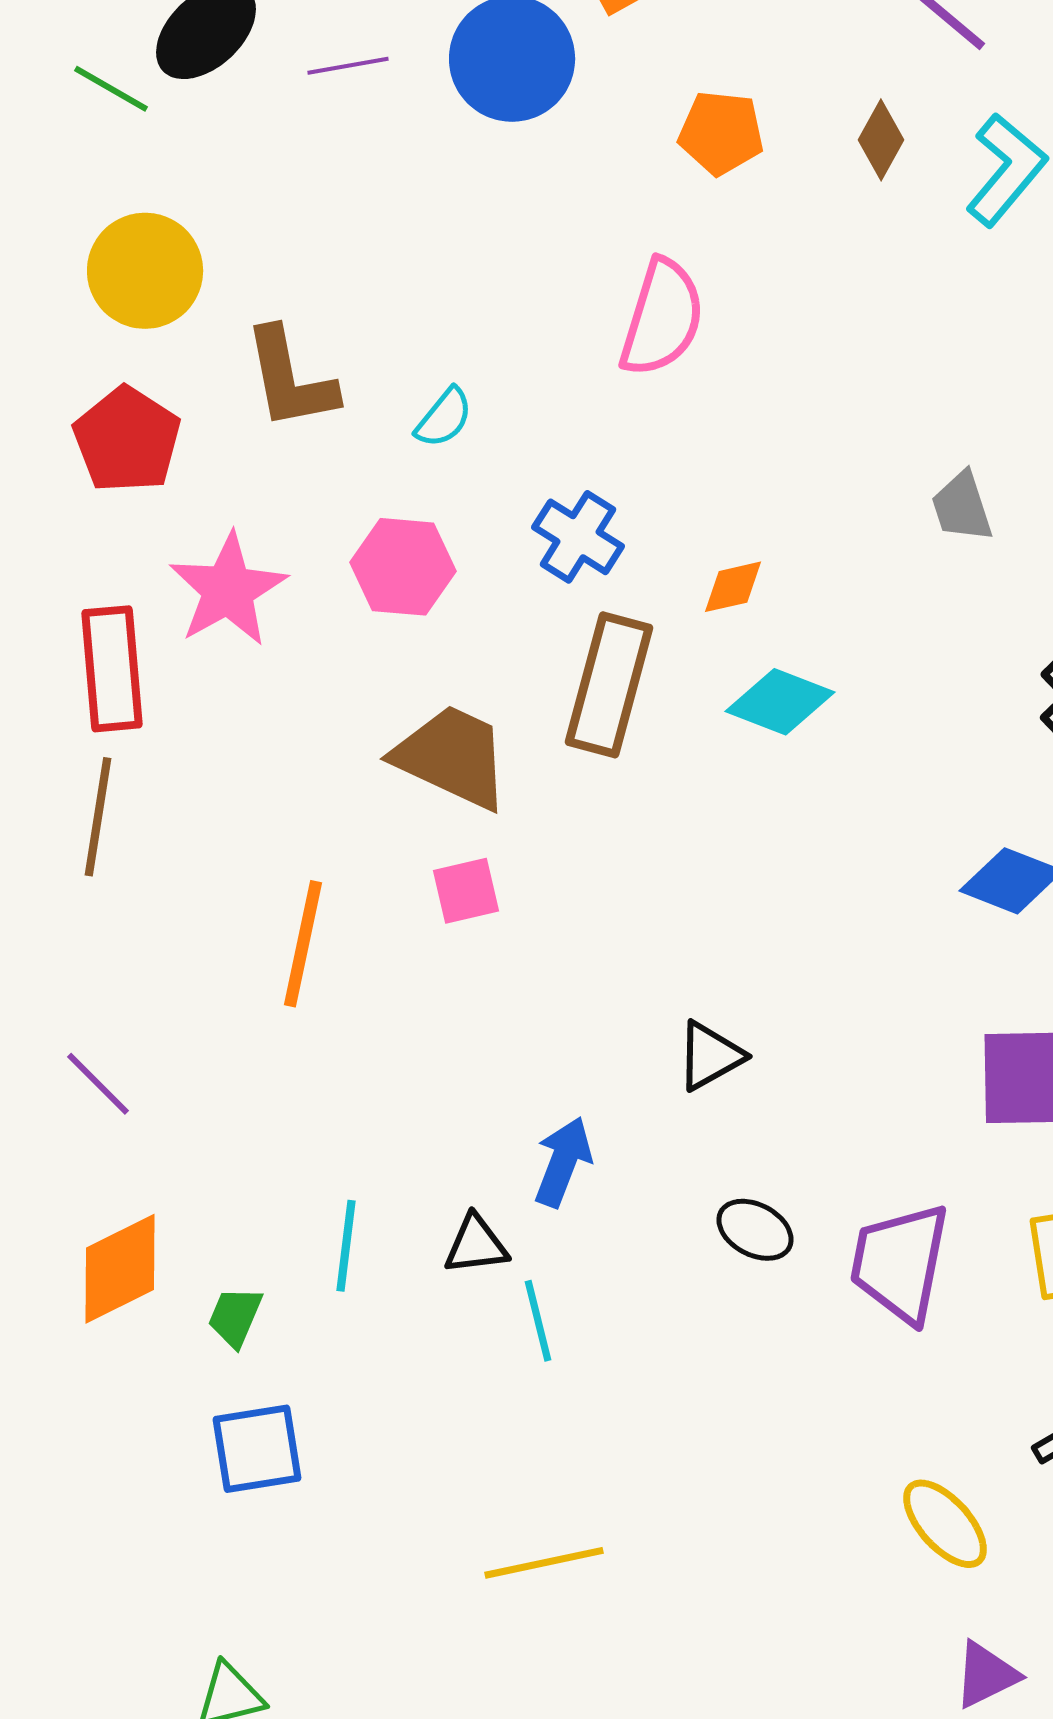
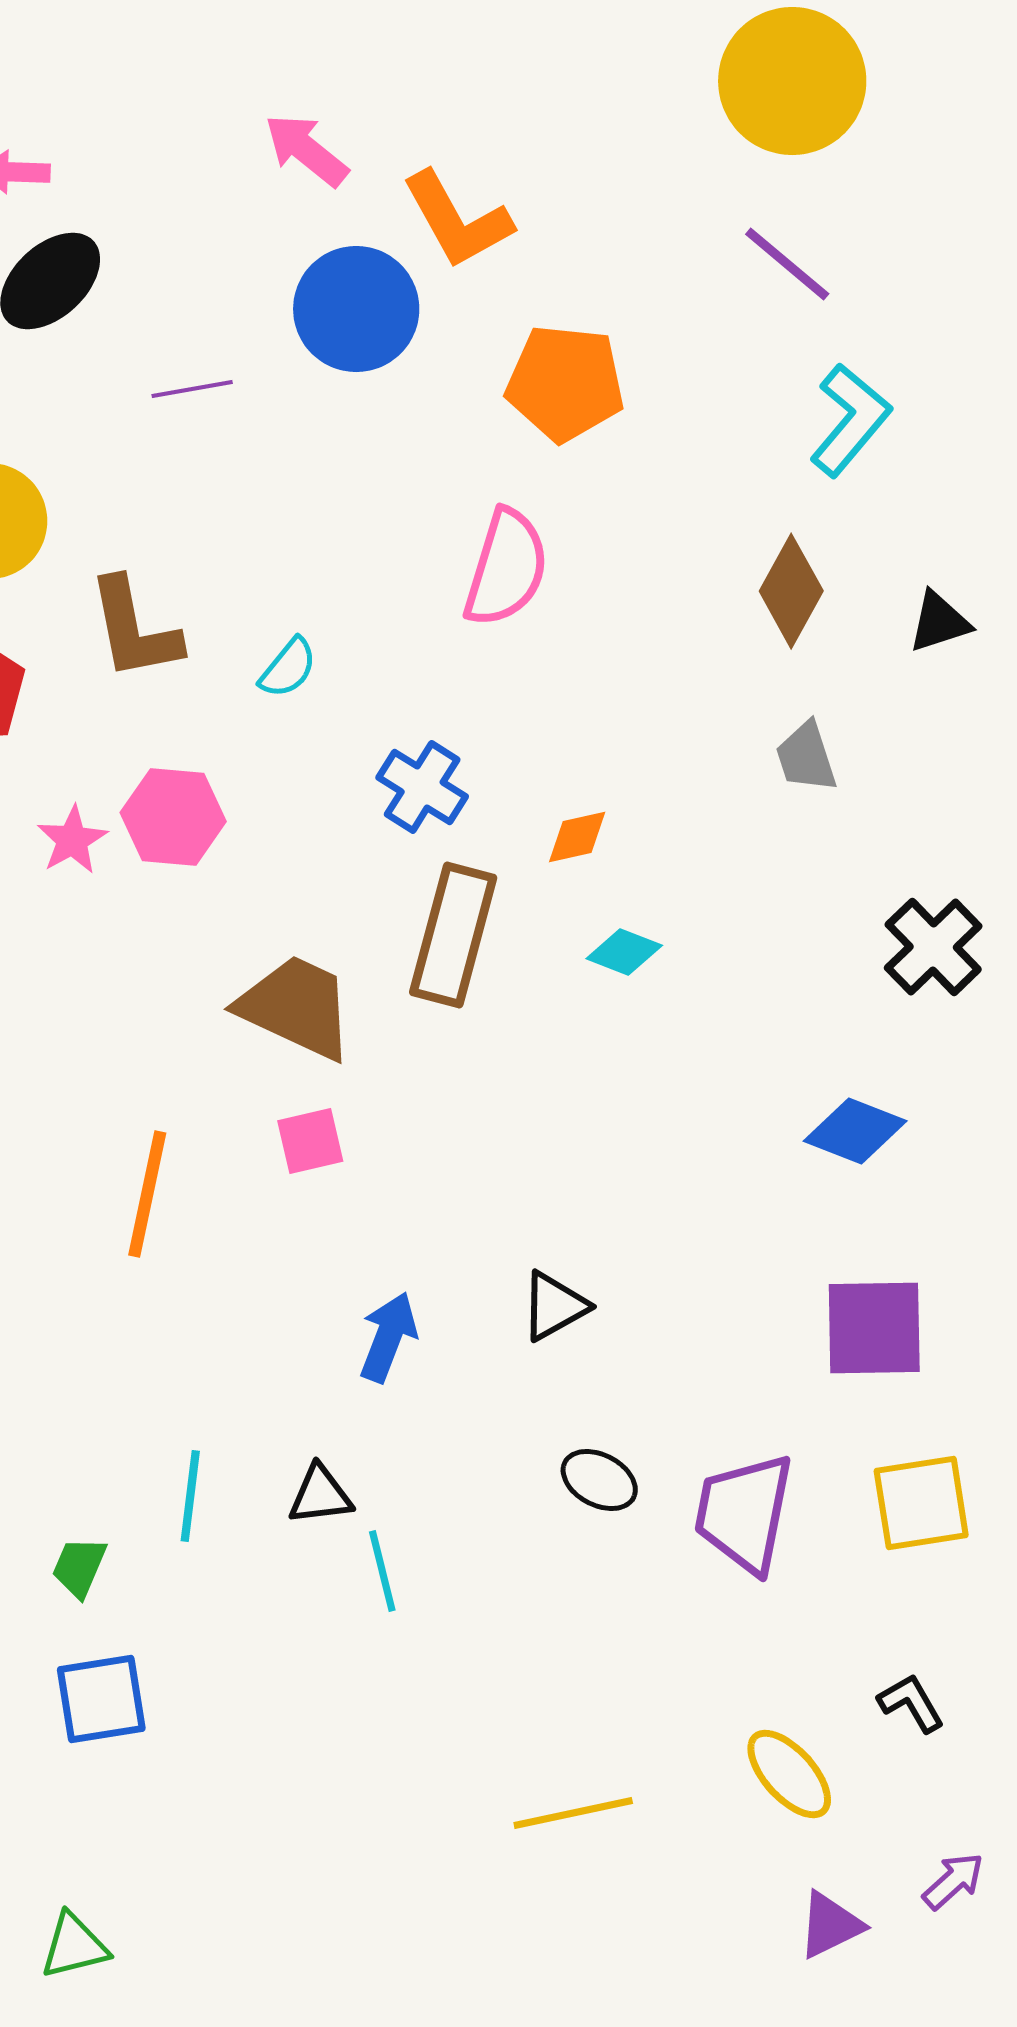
purple line: (348, 66) -> (192, 389), moved
orange pentagon: (721, 133) -> (565, 383), size x1.4
brown diamond: (881, 140) -> (791, 591), moved, size x1.4
pink hexagon: (403, 567) -> (173, 817), moved
pink star: (228, 590) -> (72, 840), size x0.6
cyan diamond: (780, 702) -> (624, 952), size x0.7
blue arrow: (563, 1162) -> (388, 1337), moved
yellow line: (544, 1563) -> (573, 1813), moved

